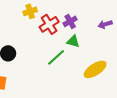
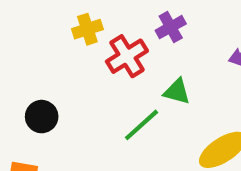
purple cross: (70, 21) -> (171, 27), moved

